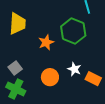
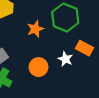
orange rectangle: (93, 79) -> (84, 48), moved

